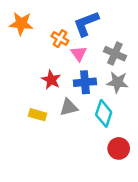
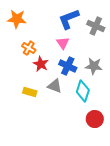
orange cross: (60, 39) -> (29, 48), moved
gray cross: (115, 54) -> (96, 26), moved
blue cross: (85, 82) -> (68, 66), turned 30
gray triangle: (69, 107) -> (55, 86), turned 35

